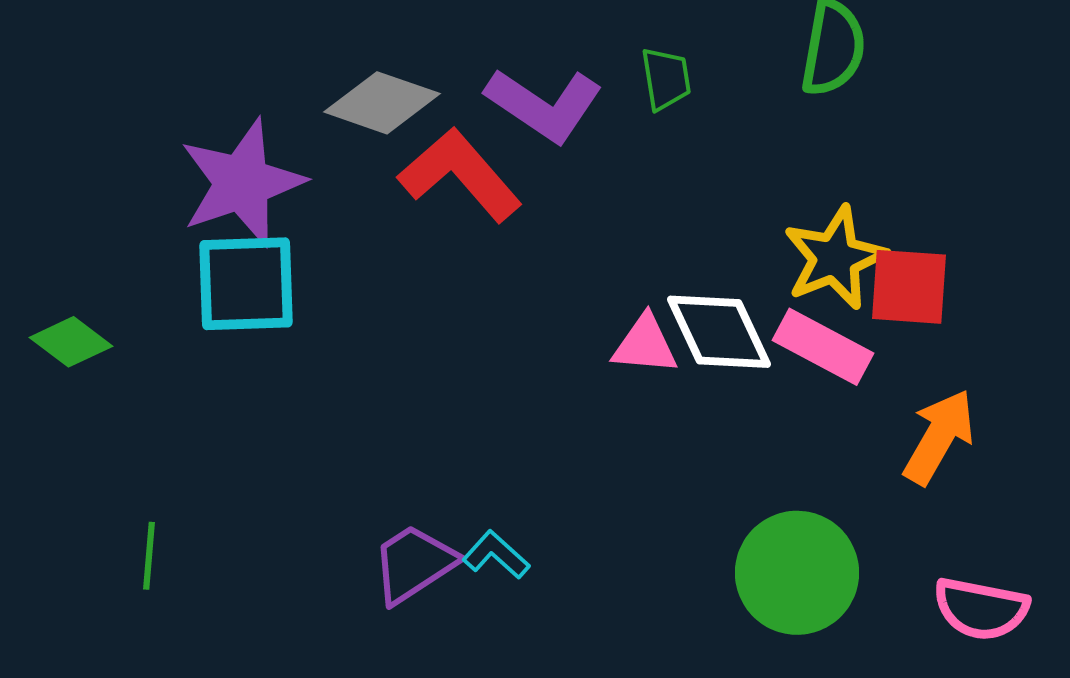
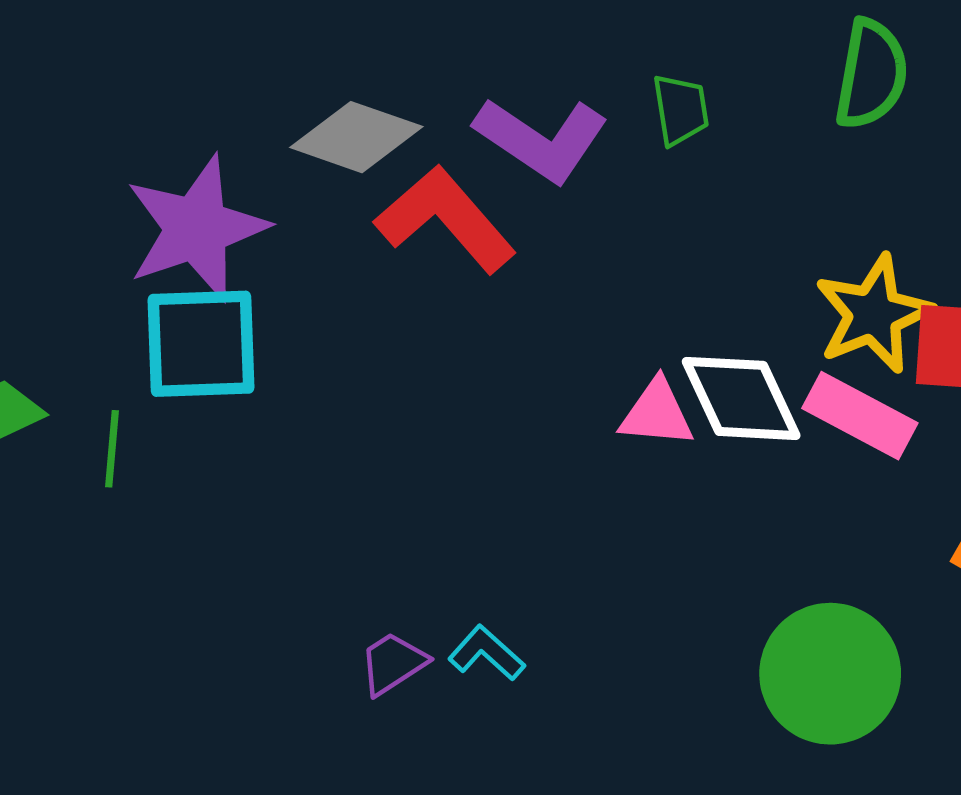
green line: (149, 556) -> (112, 449), moved
purple trapezoid: (414, 564) -> (393, 663), size x0.7

